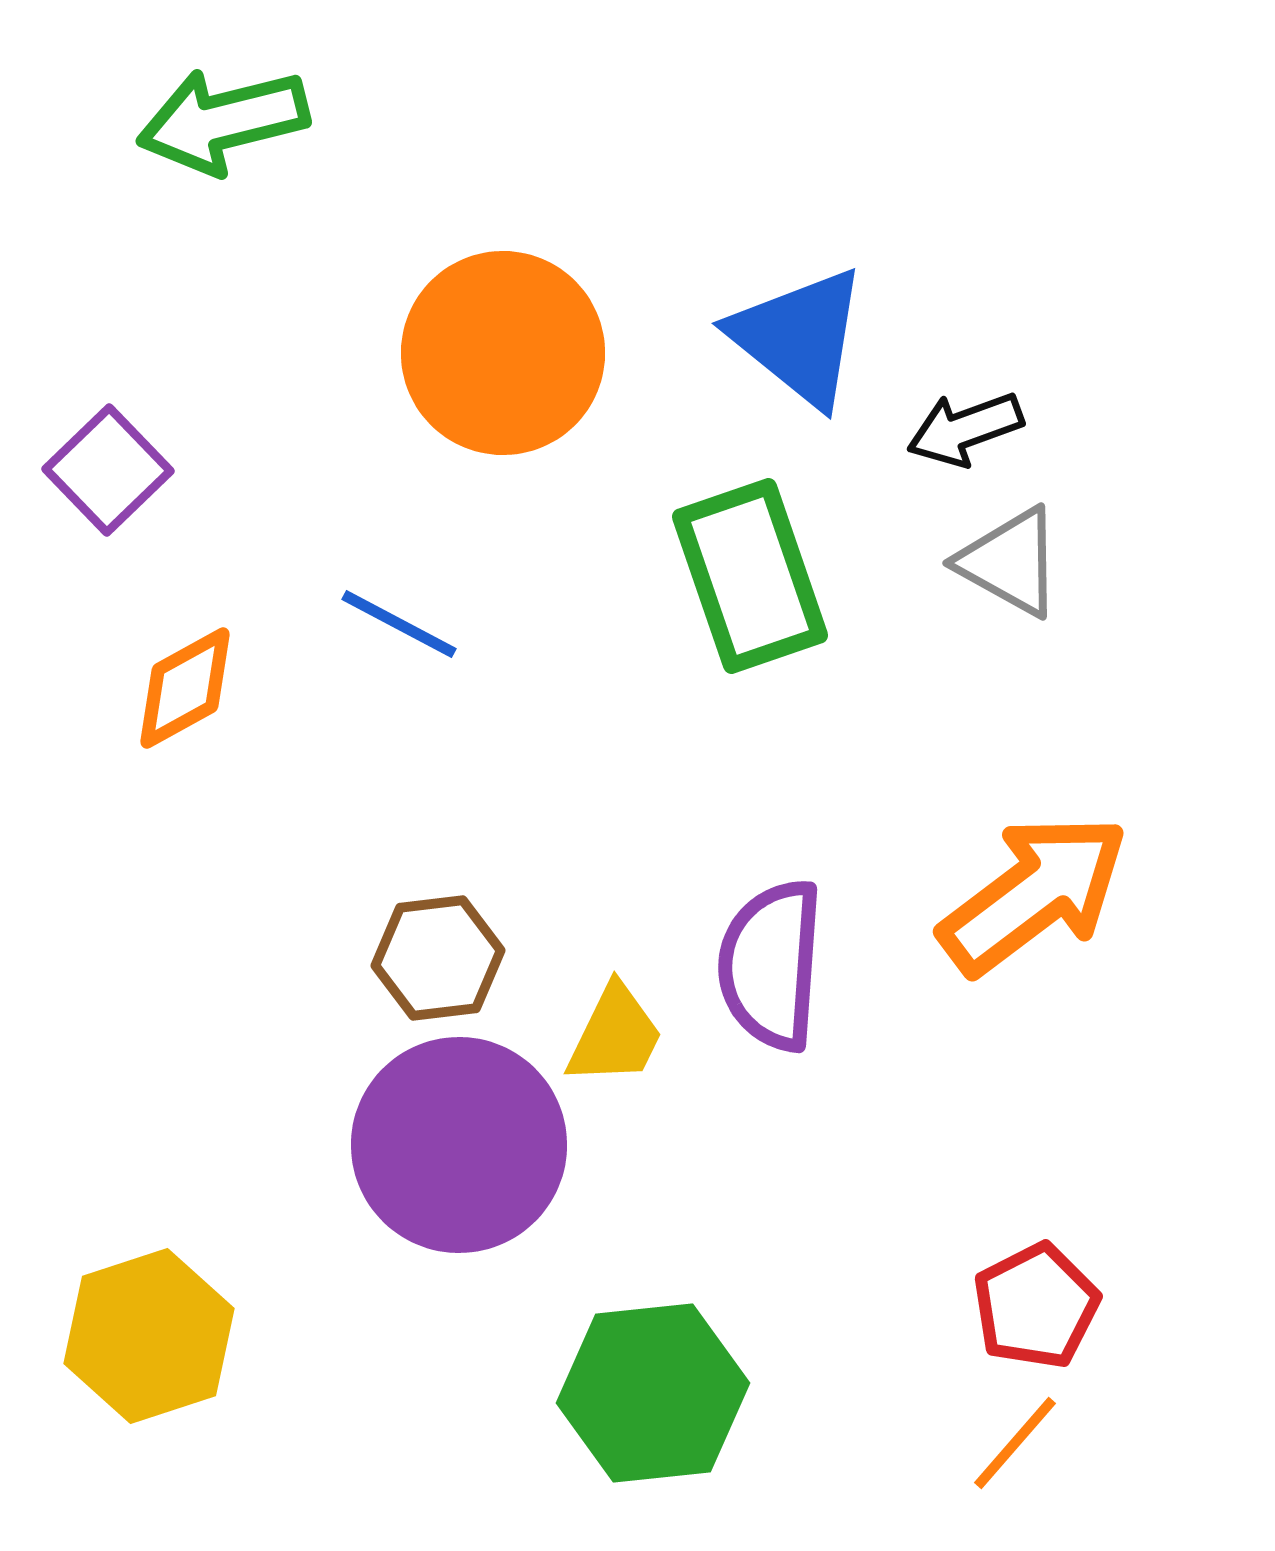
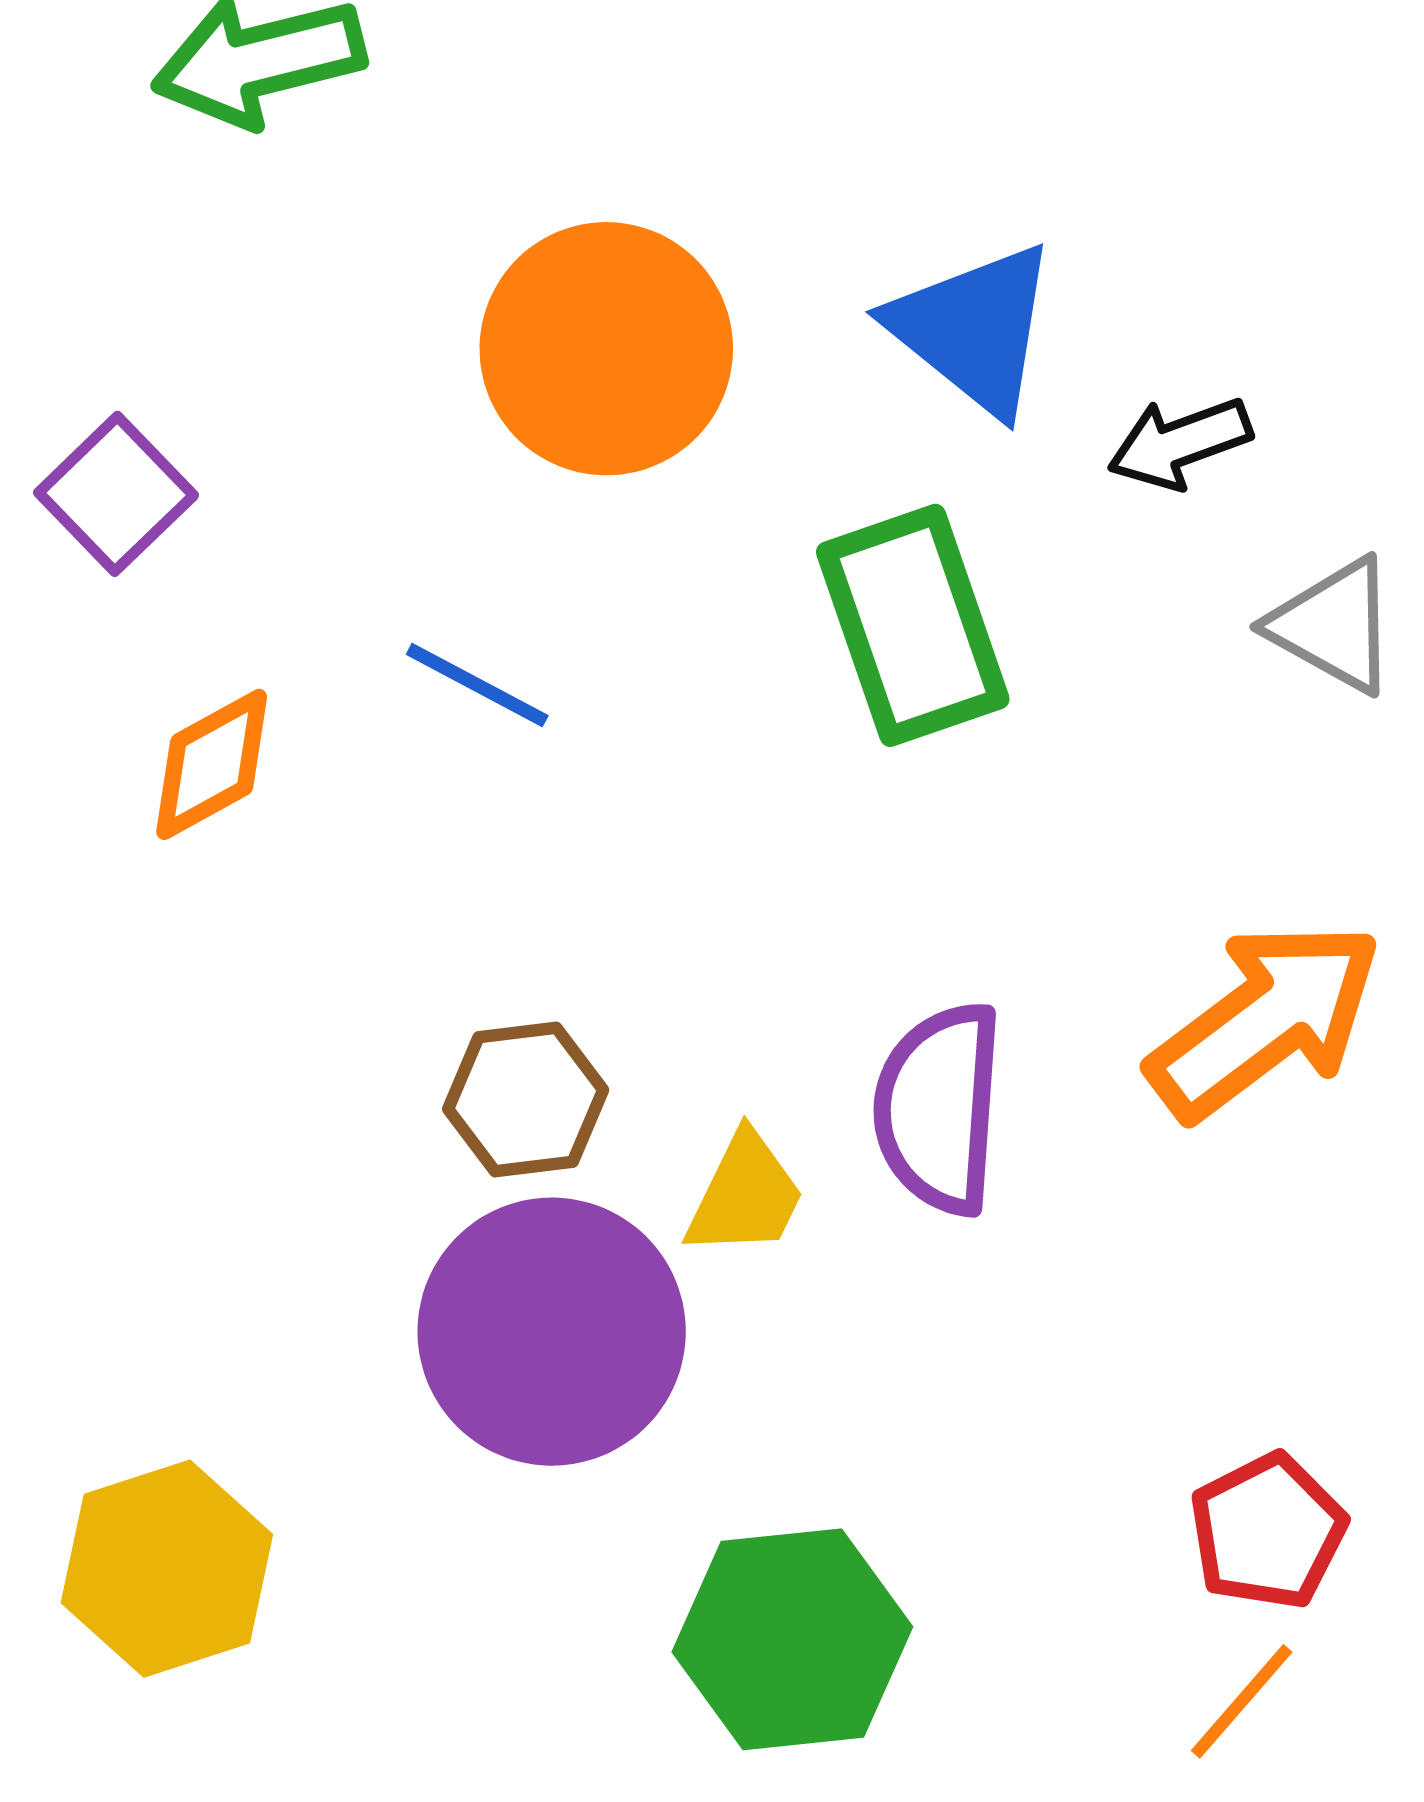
gray triangle: (1010, 562) -> (1333, 625), moved

